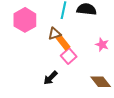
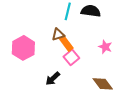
pink hexagon: (25, 20) -> (23, 48), moved

